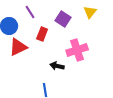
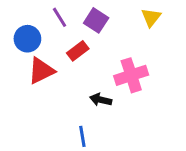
purple square: (63, 19) -> (96, 20), moved
red rectangle: (42, 34) -> (78, 51), turned 32

